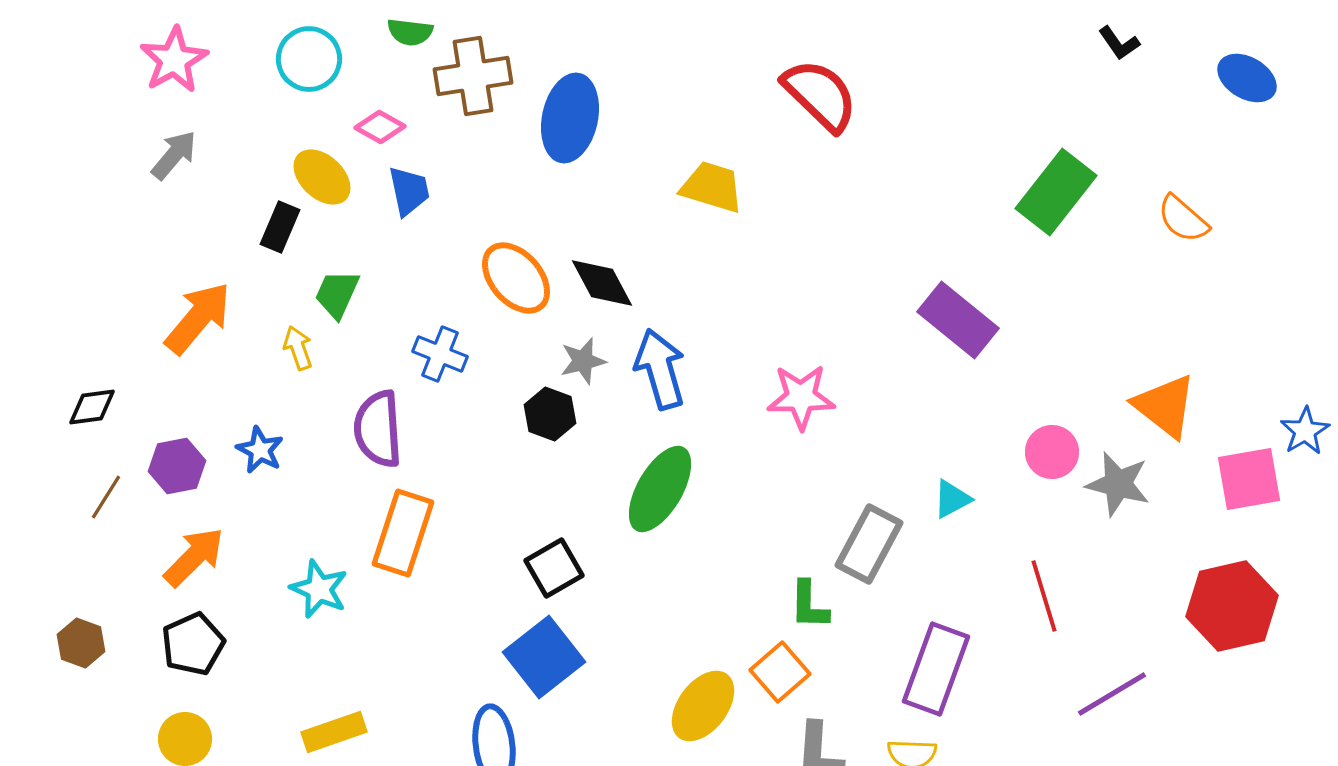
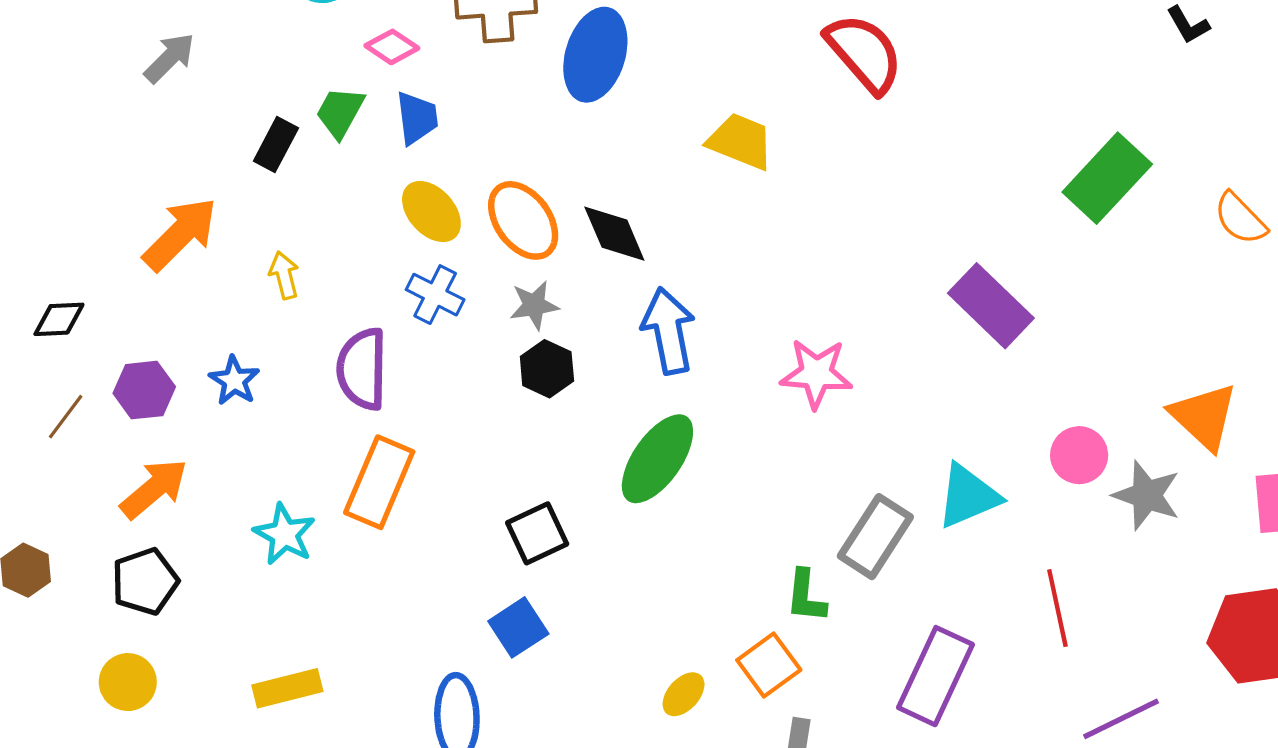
yellow ellipse: (322, 177) -> (431, 212), moved
green trapezoid: (337, 294) -> (340, 112), moved
gray star: (583, 361) -> (534, 305), moved
cyan triangle: (952, 499) -> (968, 496), size x1.6
blue square: (544, 657) -> (518, 627), size x0.7
yellow ellipse: (703, 706) -> (684, 694), size x0.6

